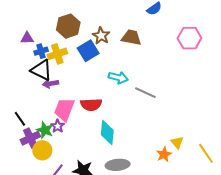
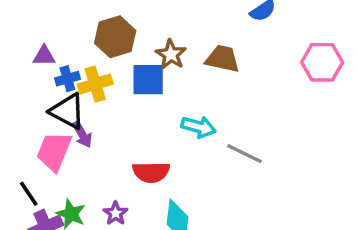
blue square: (88, 51) -> (148, 80), turned 30
purple arrow: (50, 84) -> (82, 134), turned -112
pink trapezoid: (64, 110) -> (54, 151), moved
purple star: (58, 126) -> (115, 213), moved

